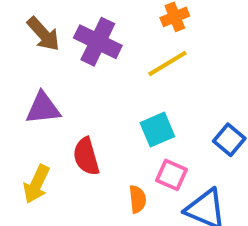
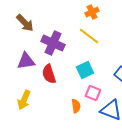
purple cross: (98, 42) -> (53, 43), moved
yellow line: (167, 63) -> (89, 36), turned 70
red semicircle: (86, 156) -> (49, 74), moved

